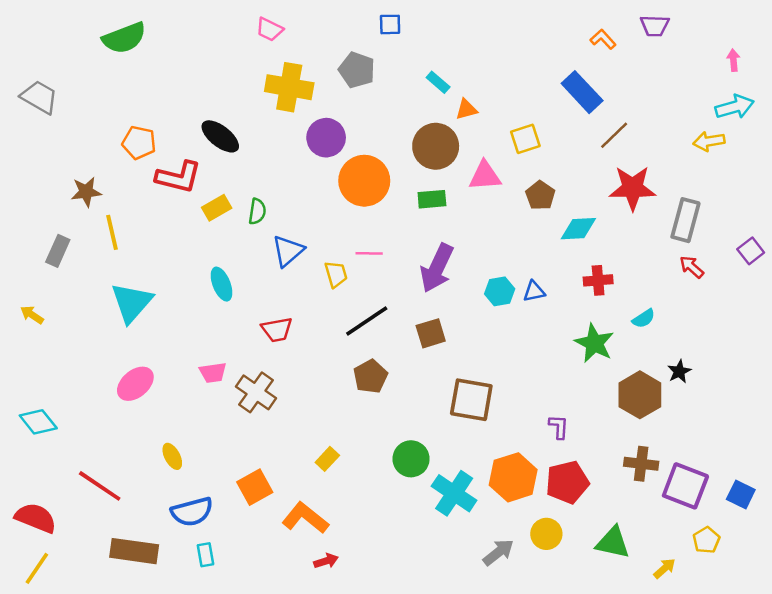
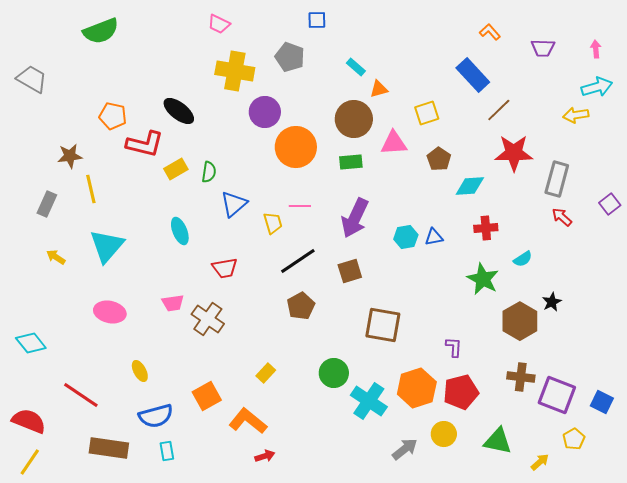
purple trapezoid: (655, 26) -> (543, 48), moved
yellow arrow: (32, 315) -> (56, 257), moved
pink ellipse: (135, 384) -> (110, 312), turned 52

